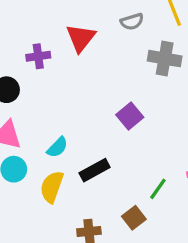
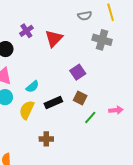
red triangle: (81, 38) -> (54, 38), moved
purple cross: (38, 56) -> (26, 31), turned -32
brown square: (134, 218) -> (80, 98), moved, turned -32

